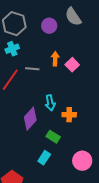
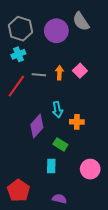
purple circle: (49, 26) -> (56, 31), size x1.5
orange arrow: (55, 59) -> (59, 73), moved
cyan rectangle: (44, 158) -> (51, 166), turned -32

